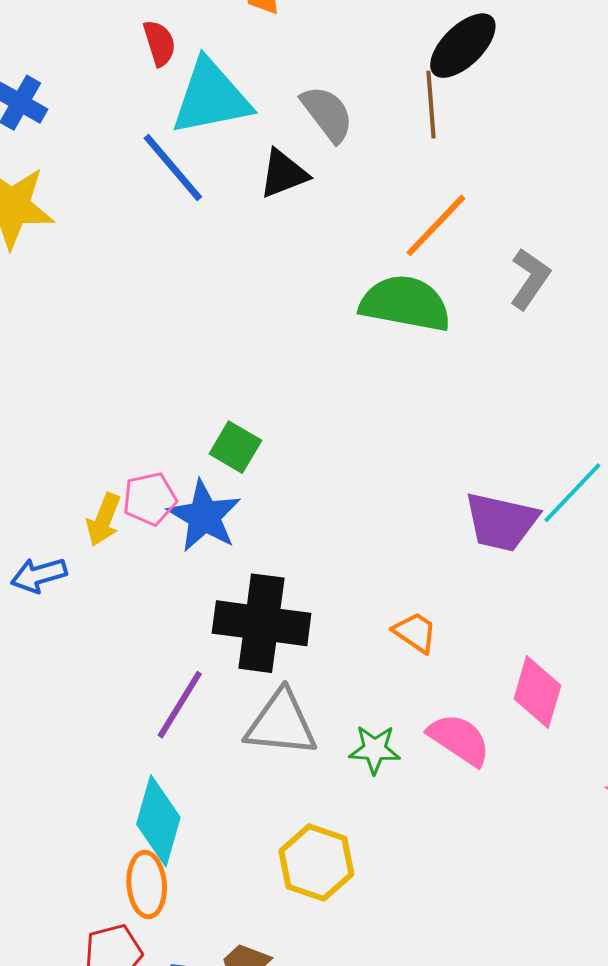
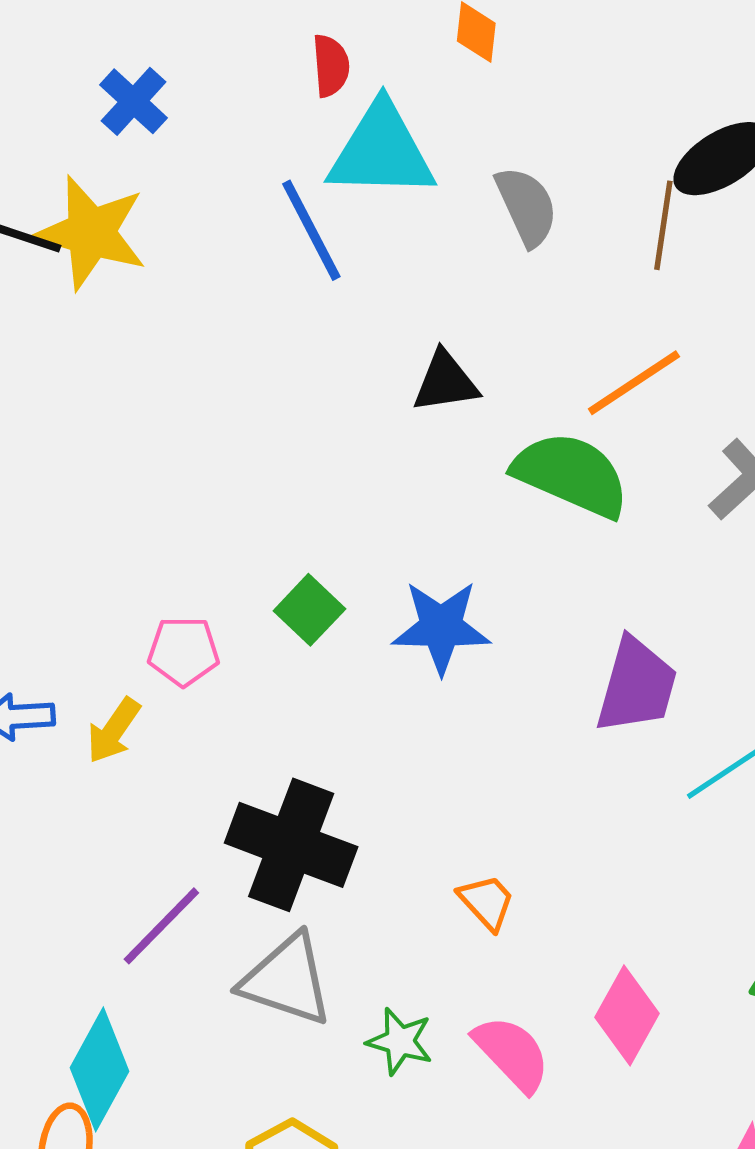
black triangle: (283, 174) -> (445, 382), moved
blue star: (204, 516) -> (441, 627), moved, turned 30
yellow arrow: (103, 520) -> (114, 731), moved
purple trapezoid: (501, 522) -> (637, 686), moved, turned -100

